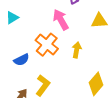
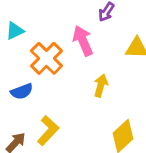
orange cross: (47, 45) -> (46, 58), moved

